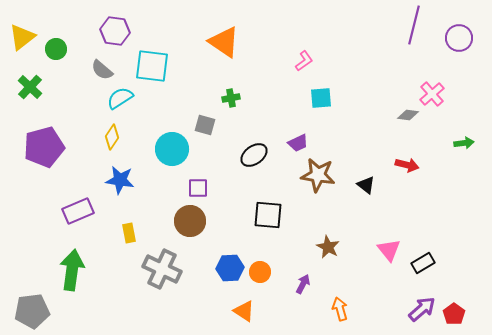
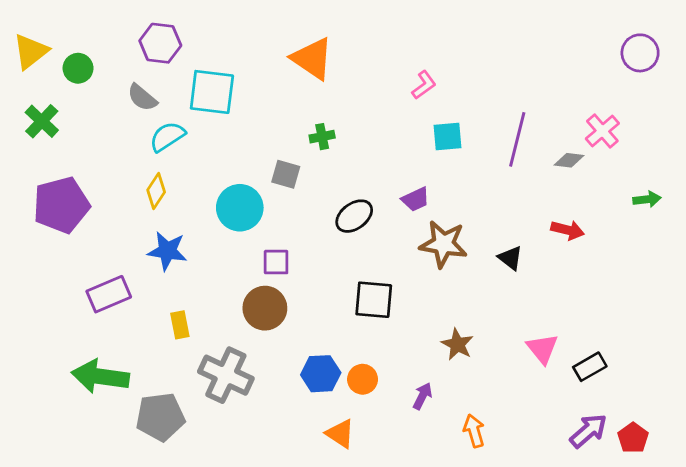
purple line: (414, 25) -> (517, 139), moved
green arrow: (72, 270) -> (100, 376), turned -90
gray pentagon: (32, 311) -> (160, 417), moved

